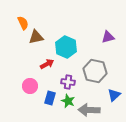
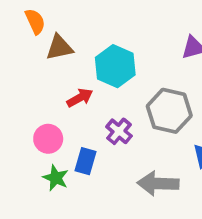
purple cross: (68, 82) -> (119, 131), turned 32
green star: (68, 101) -> (56, 178), moved

